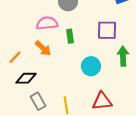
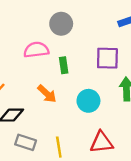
orange arrow: (43, 48) -> (47, 94), moved
gray rectangle: (38, 101) -> (26, 142), turned -42

